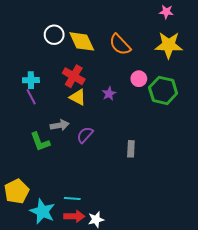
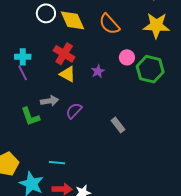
gray rectangle: (131, 149) -> (118, 125), turned -42
cyan line: (72, 198) -> (57, 163), moved

